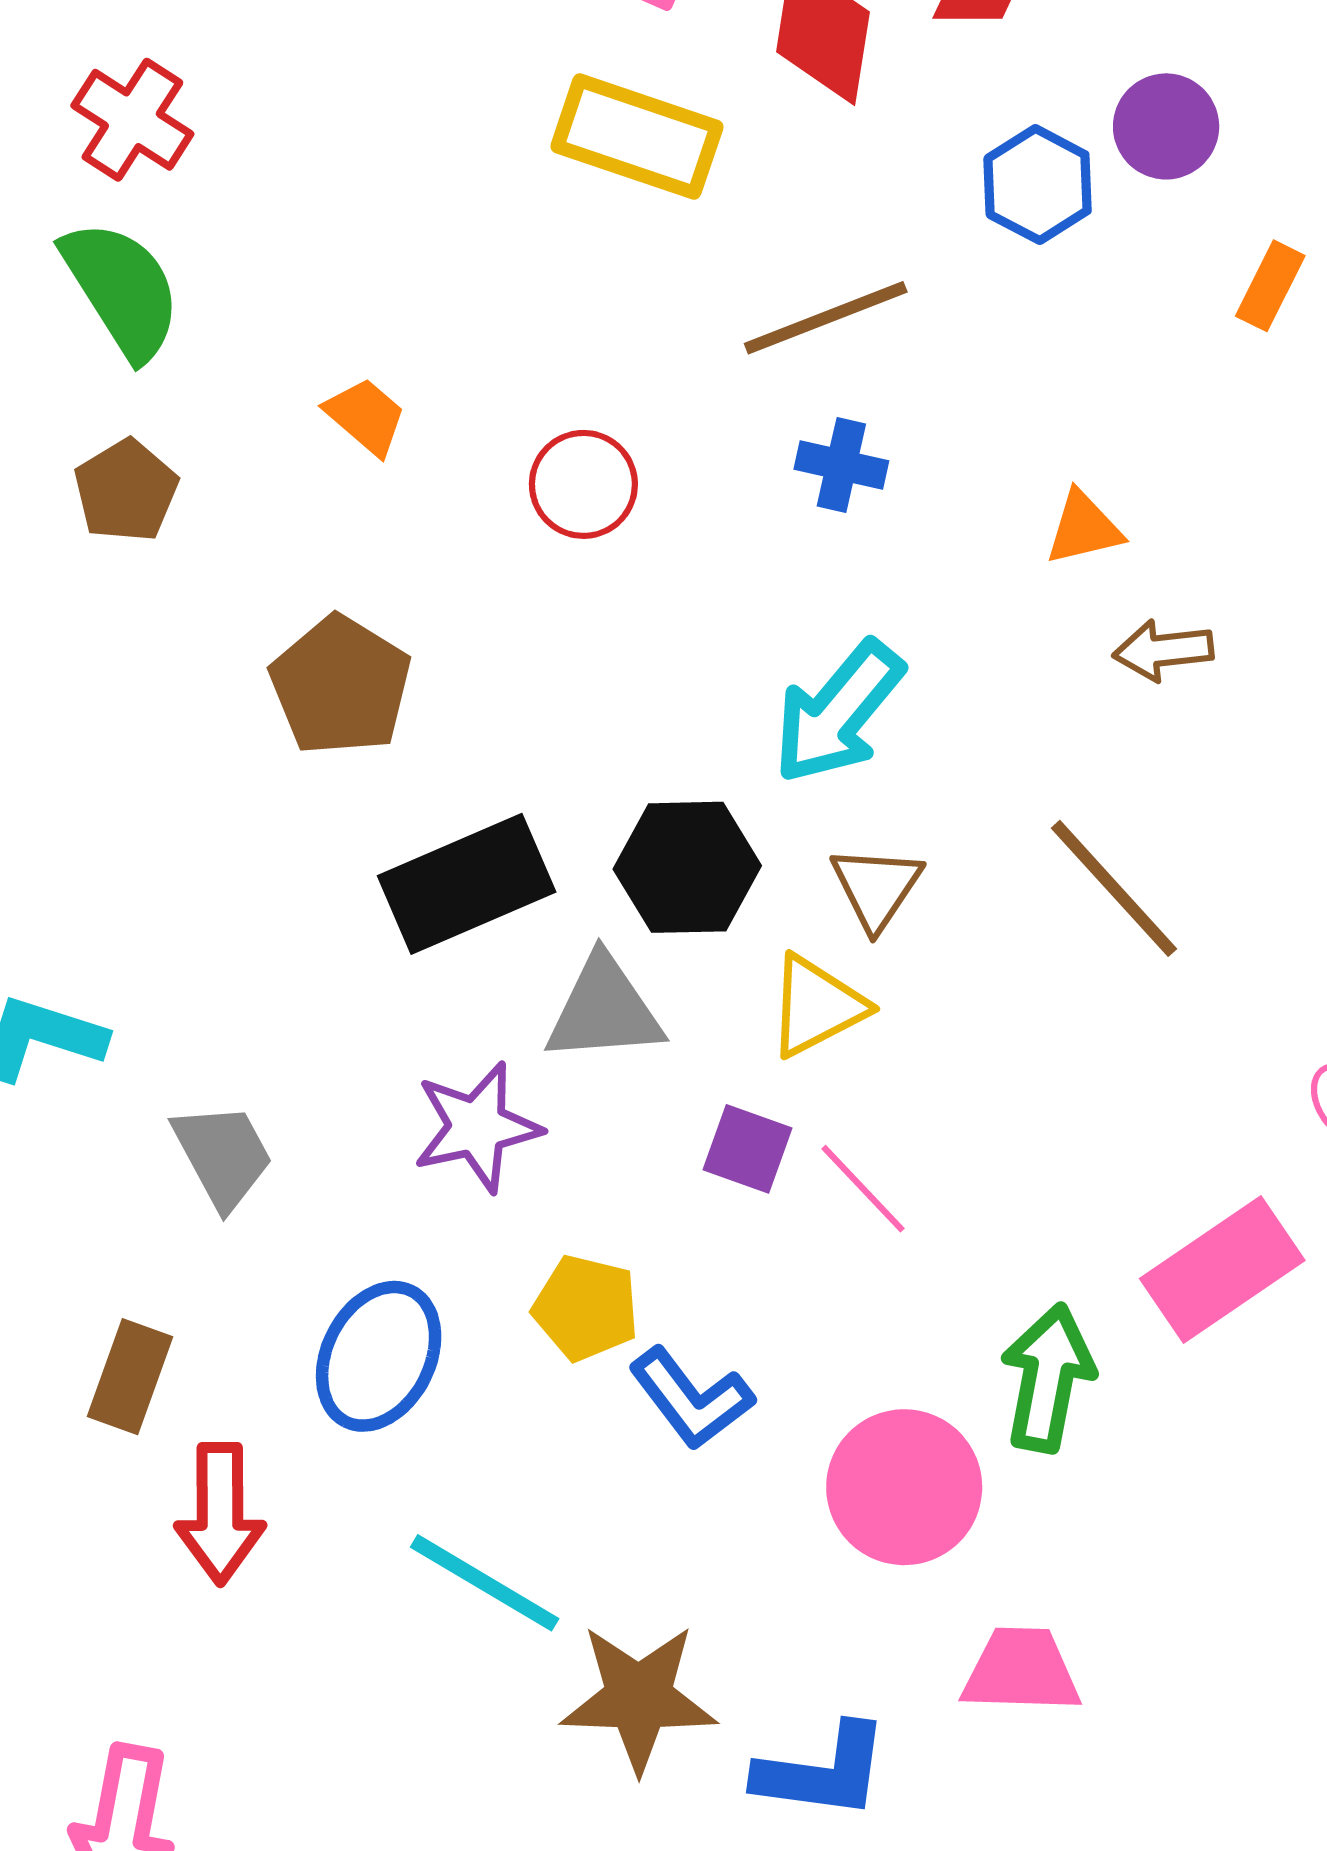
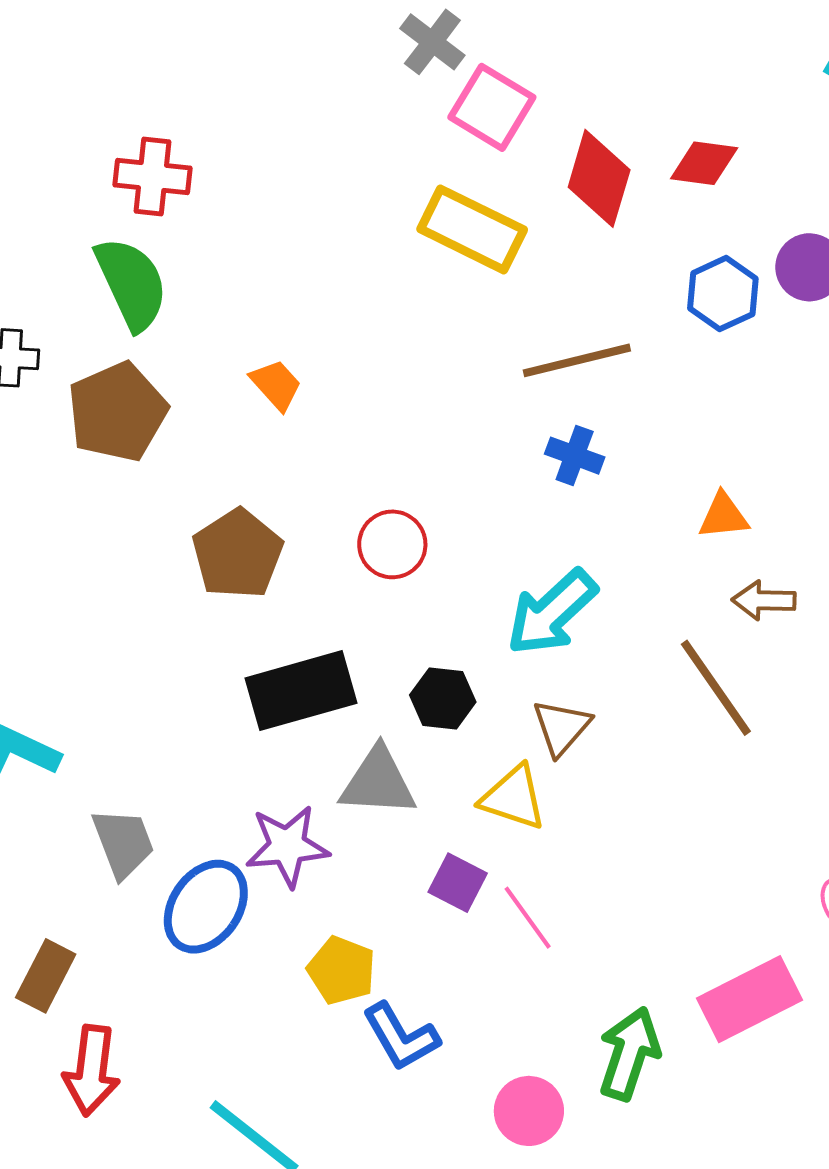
red cross: (132, 120) -> (152, 177), turned -34
red circle: (583, 484) -> (392, 544), moved
brown pentagon: (126, 491) -> (117, 412), size x1.5
black hexagon: (687, 867) -> (443, 699), size x0.7
brown line: (1114, 888) -> (716, 688), moved
yellow triangle: (816, 1006) -> (513, 798), turned 38
blue ellipse: (379, 1356) -> (206, 907), moved
pink circle: (904, 1487) -> (529, 1111), size x0.7

